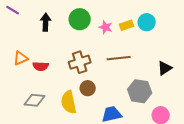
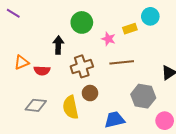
black arrow: (46, 22) -> (58, 45), moved
cyan circle: (147, 22) -> (150, 16), moved
pink star: (106, 27) -> (108, 39), moved

